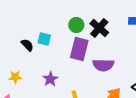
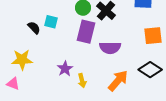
yellow star: (15, 77) -> (22, 60), size x1.5
purple star: (50, 79) -> (65, 69), moved

